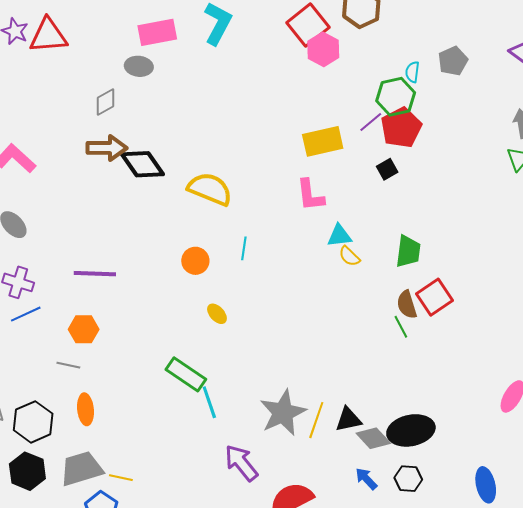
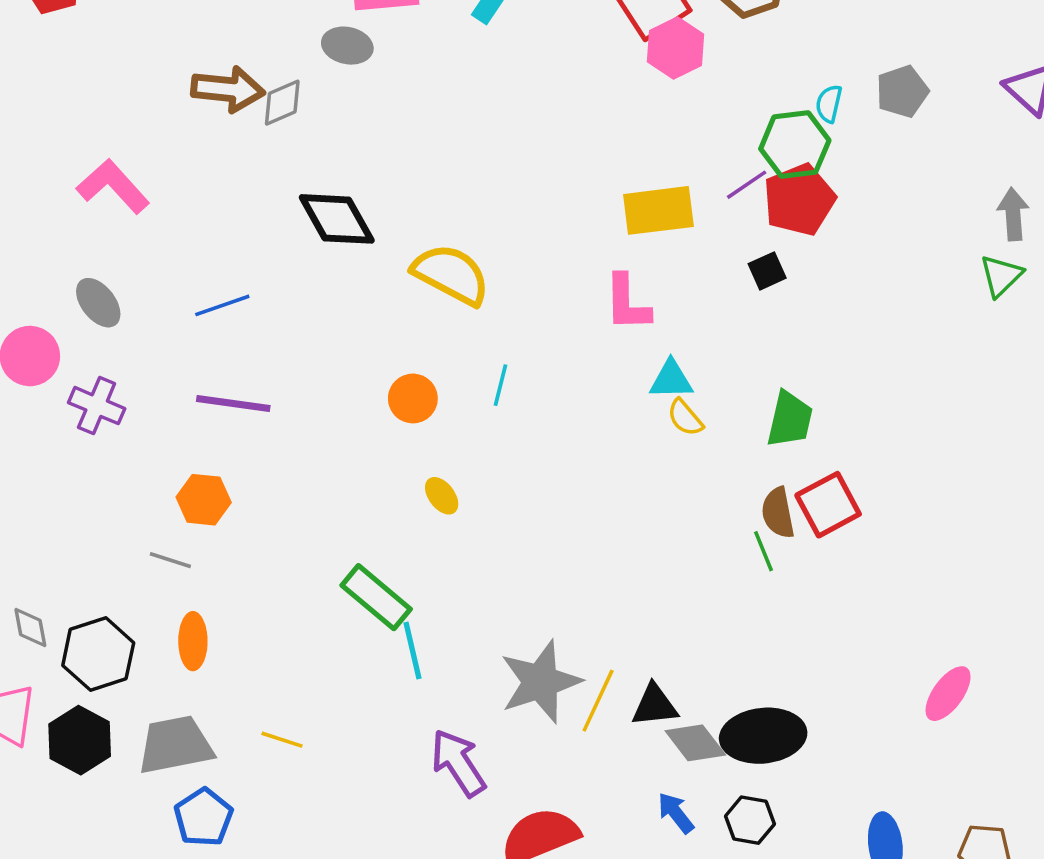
brown arrow: (107, 148) -> (228, 89), moved
blue line: (26, 314) -> (222, 305), moved
yellow line: (121, 478) -> (282, 740), moved

